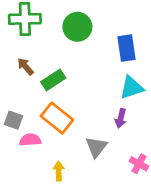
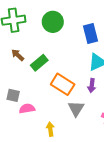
orange rectangle: (57, 118) -> (63, 84), moved

